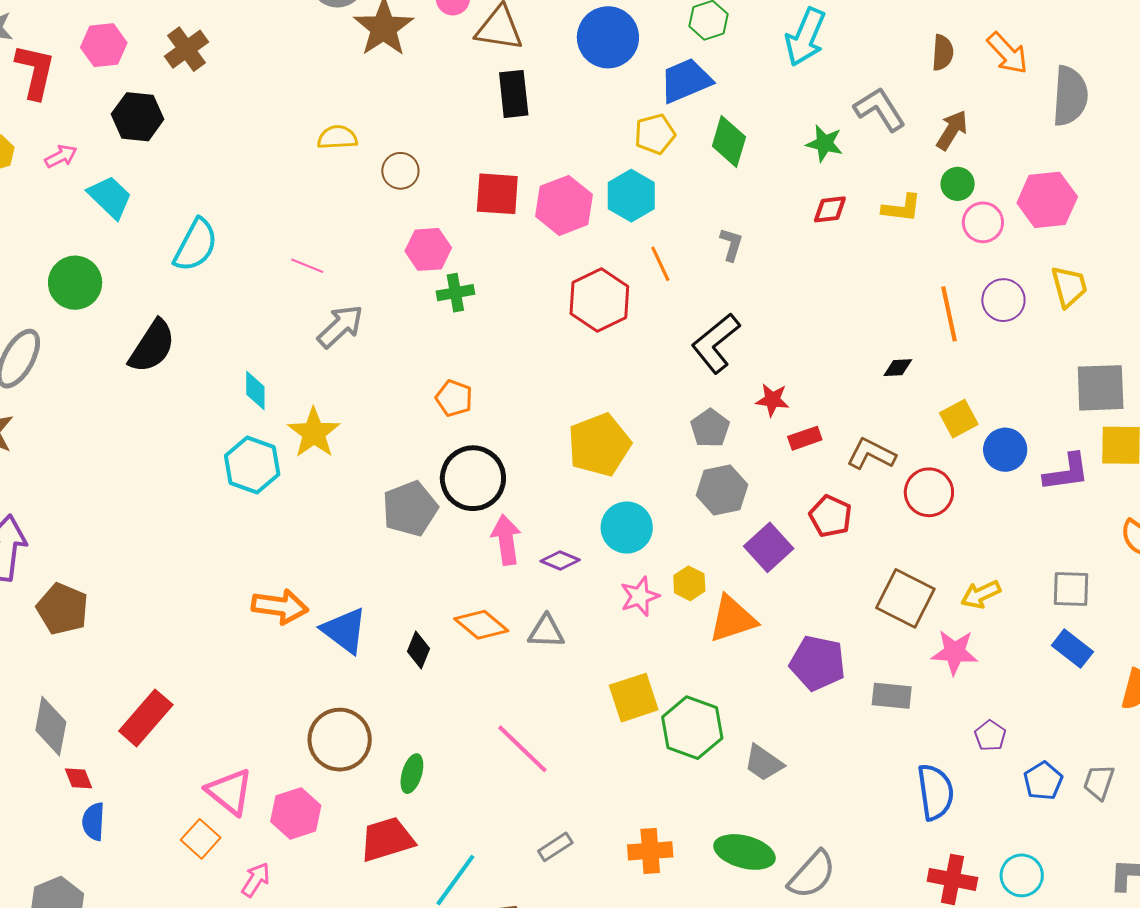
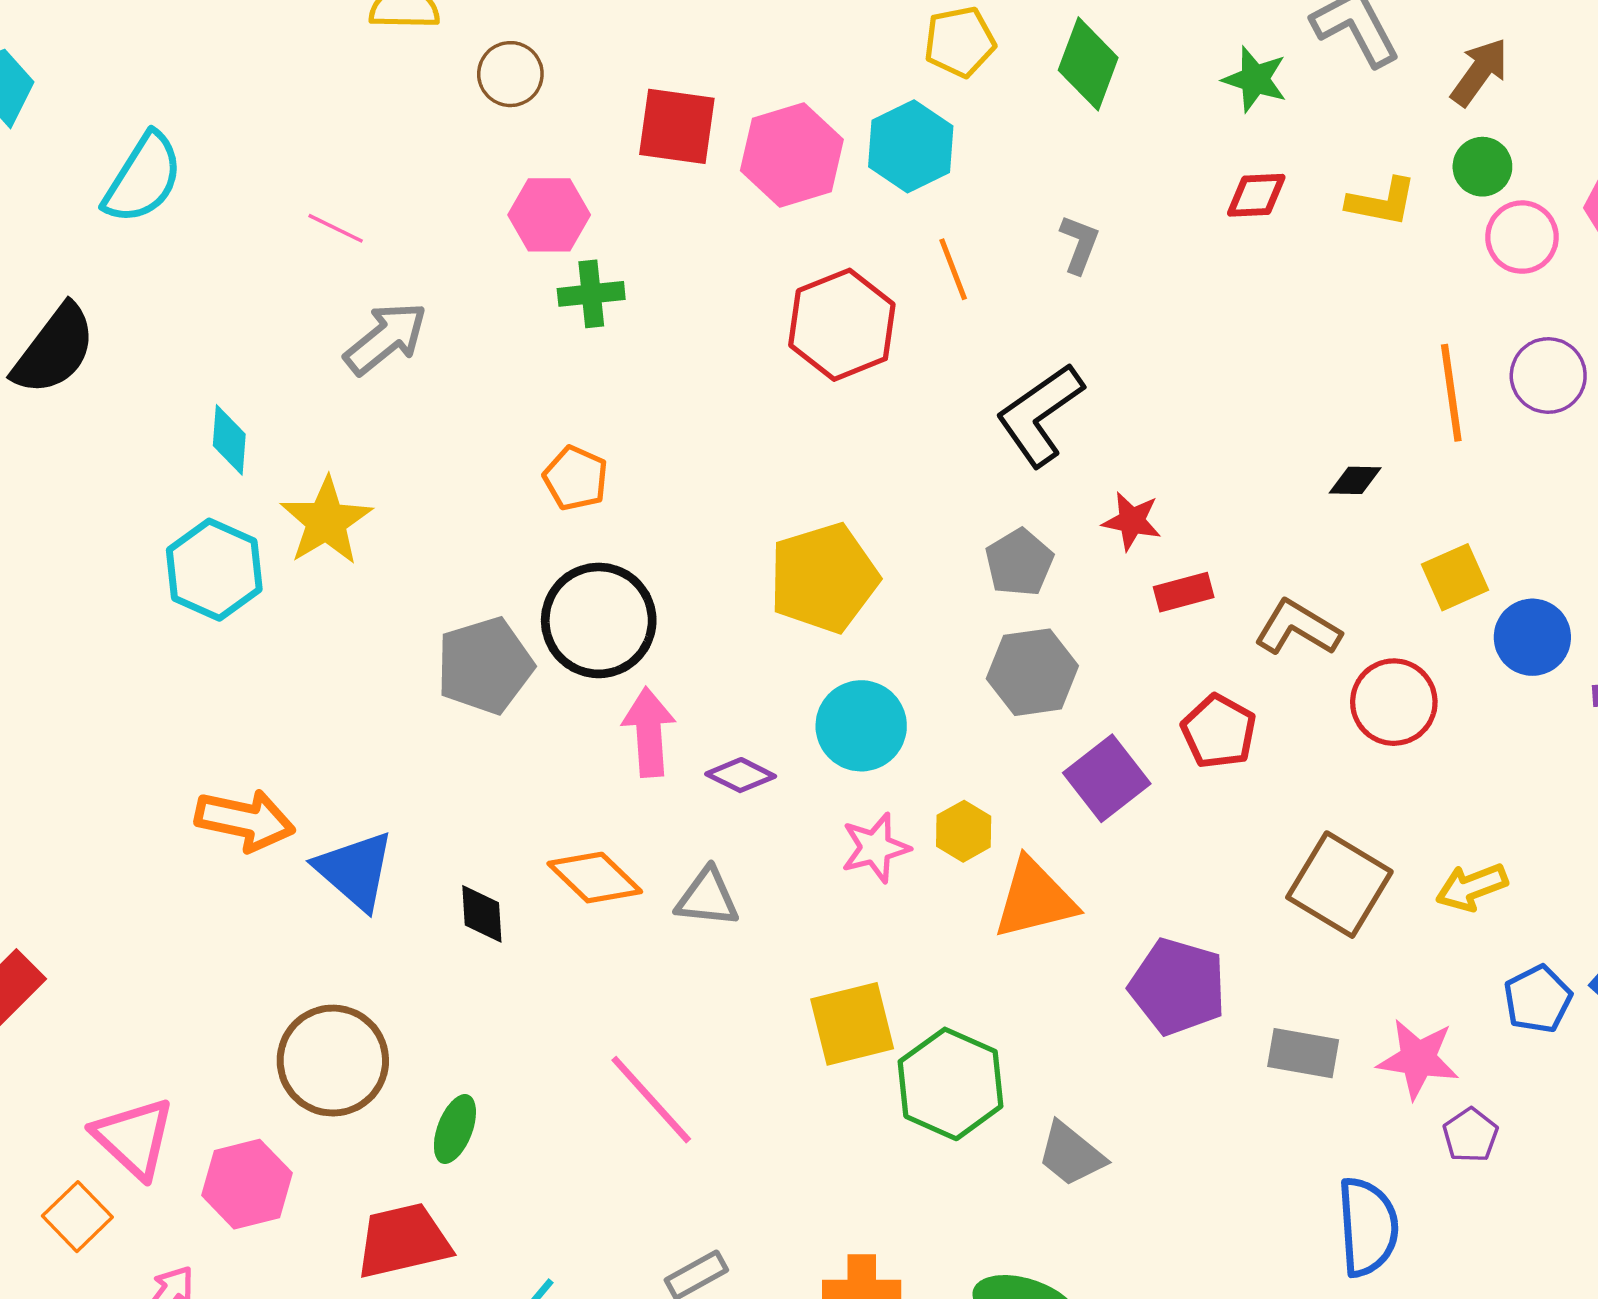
black diamond: (418, 650) -> (482, 914), turned -30
pink star: (955, 652) -> (1418, 1059), moved
blue pentagon: (1043, 781) -> (1538, 999), moved

